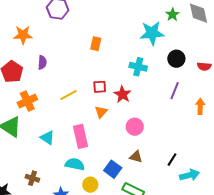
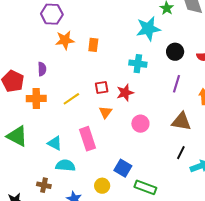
orange star: (23, 35) -> (65, 40), moved
red star: (123, 94) -> (125, 93), turned 30
orange cross: (27, 101) -> (36, 99), moved, turned 30
brown triangle: (136, 157) -> (181, 121), moved, size x1.5
cyan semicircle: (75, 164) -> (65, 165), moved

